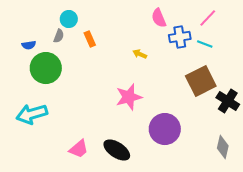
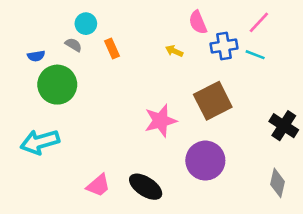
gray semicircle: (59, 36) -> (73, 45), turned -80
yellow arrow: (140, 54) -> (174, 51), moved
brown square: (201, 81) -> (213, 101), moved

